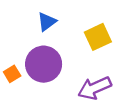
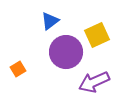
purple circle: (44, 64) -> (66, 52), moved

